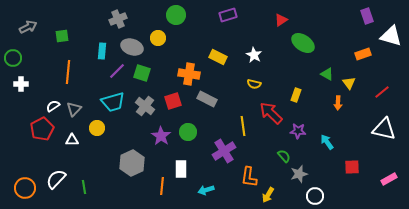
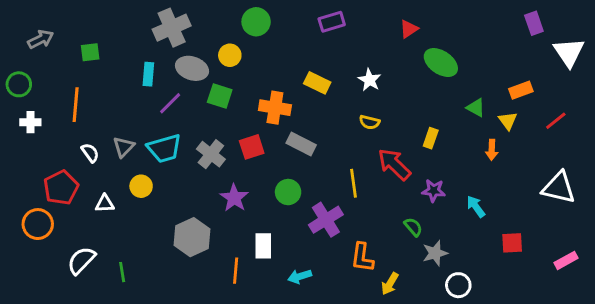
gray cross: (118, 19) -> (172, 28), size x1.4
white triangle: (391, 36) -> (569, 52), turned 40
orange rectangle: (363, 54) -> (521, 90), moved
orange line: (68, 72) -> (76, 105), moved
green square: (142, 73) -> (220, 96), moved
red line: (382, 92) -> (556, 121), moved
white semicircle: (53, 106) -> (90, 153), moved, turned 88
gray triangle: (74, 109) -> (124, 147), moved
green circle: (188, 132) -> (288, 192), moved
orange circle: (25, 188) -> (38, 224), moved

